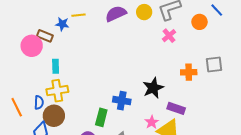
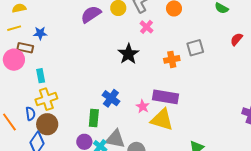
yellow line: (78, 15) -> (14, 28), moved
black star: (153, 88) -> (128, 54), moved
blue cross: (122, 101) -> (111, 98), turned 36
purple rectangle: (176, 108) -> (165, 97), size x1.4
pink star: (152, 122) -> (143, 106), moved

